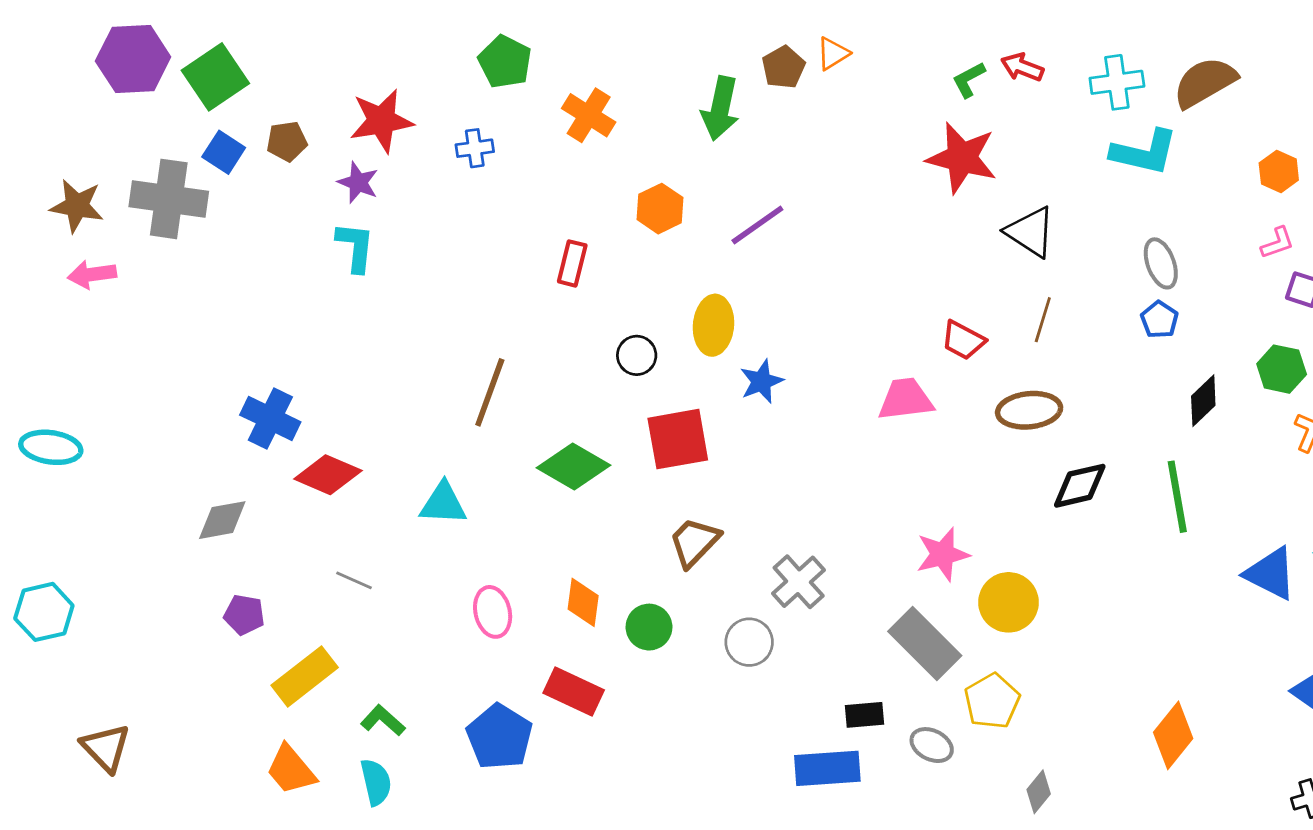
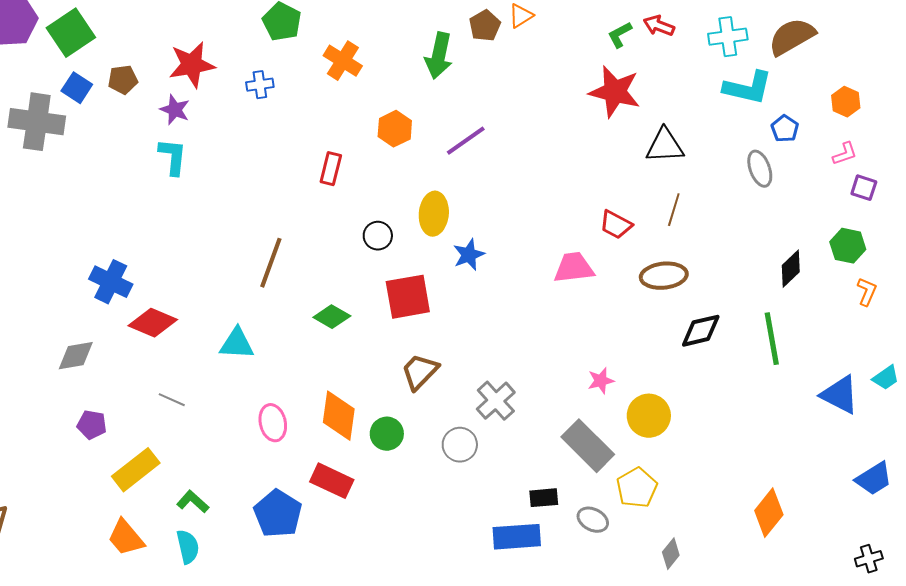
black triangle: (1030, 232) -> (665, 146), turned -36
blue pentagon: (1159, 320) -> (785, 129), moved
green diamond: (574, 467) -> (332, 317), size x0.7
pink star: (943, 554) -> (601, 381), size x0.7
orange diamond: (583, 602) -> (339, 416), size x1.4

